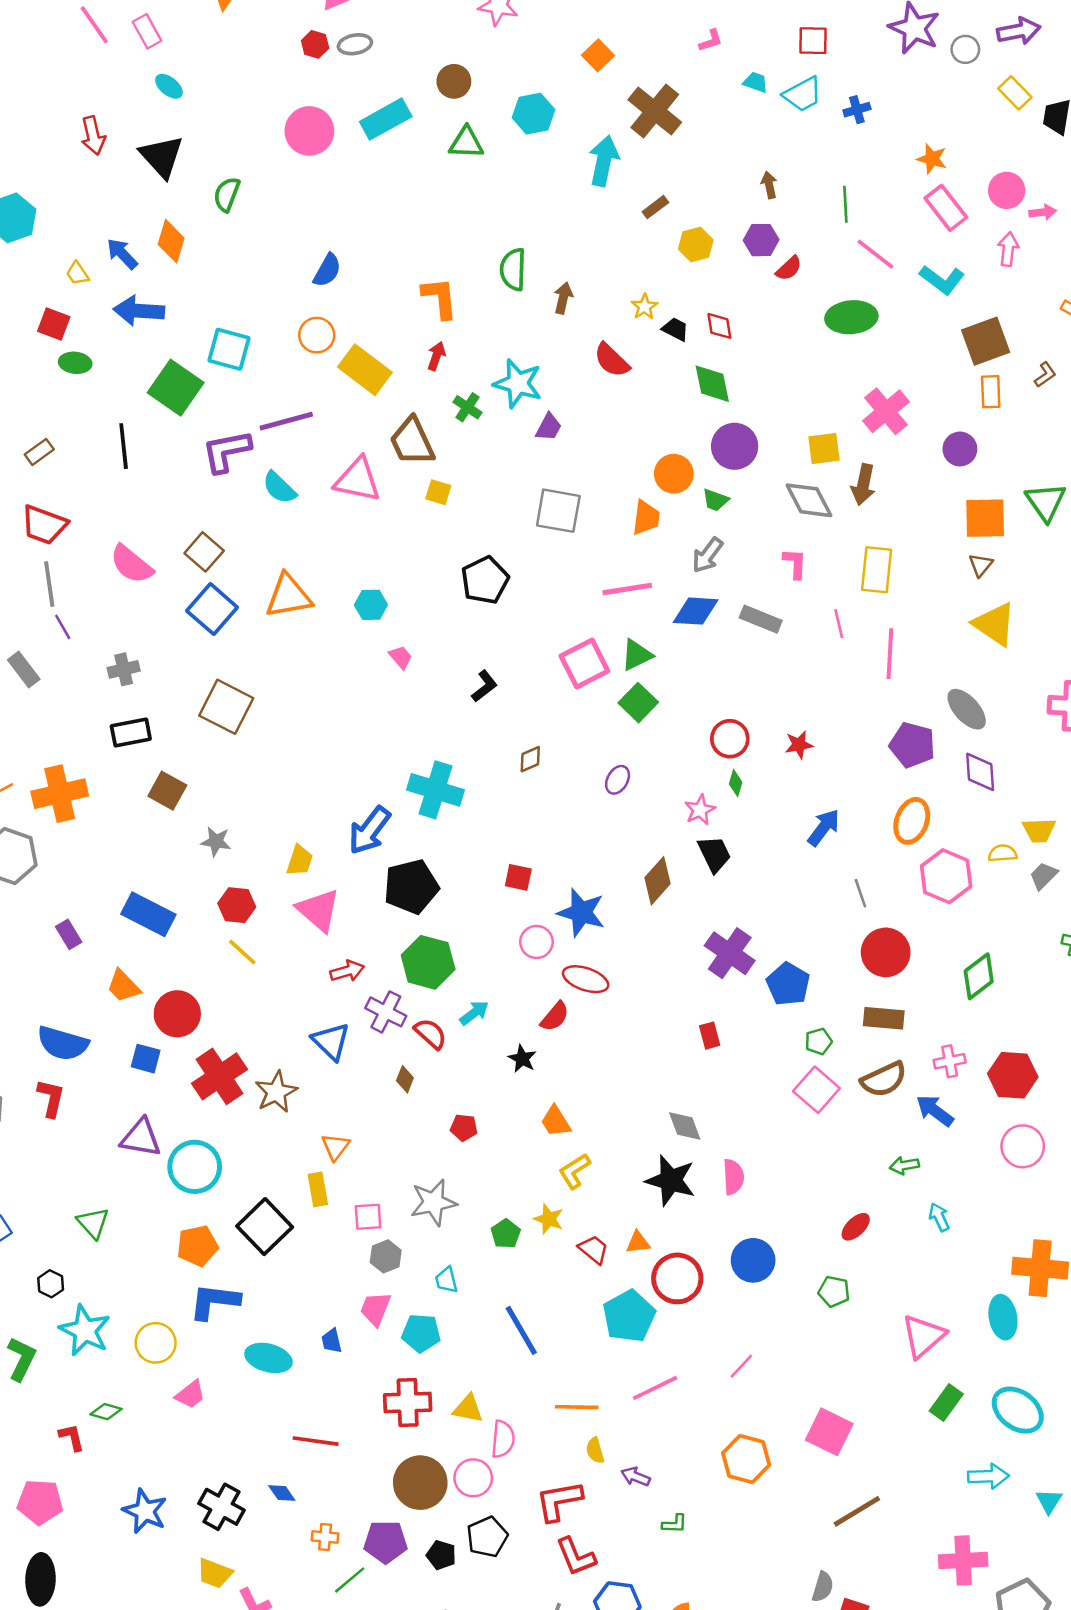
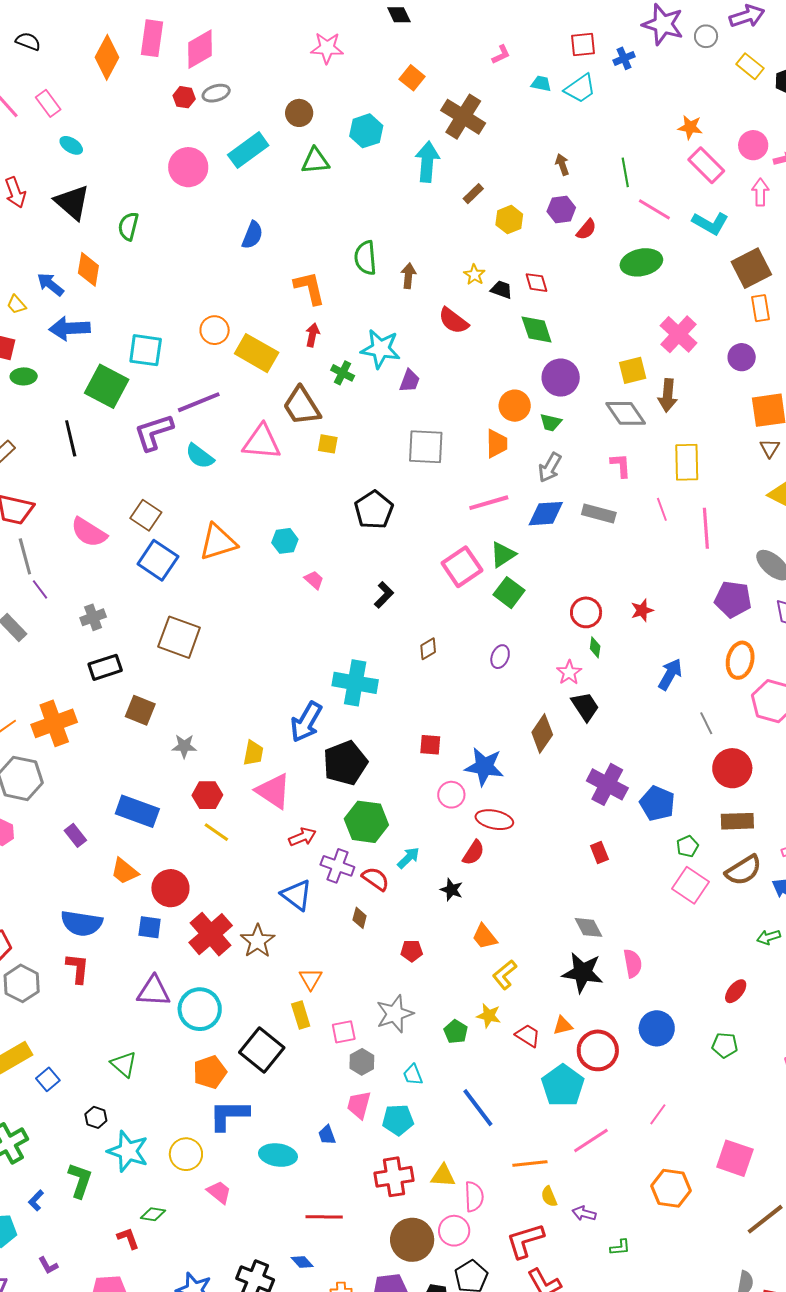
blue cross: (857, 110) -> (624, 58), moved
blue semicircle: (327, 270) -> (252, 235), moved
pink trapezoid: (190, 1395) -> (219, 1192), turned -96

